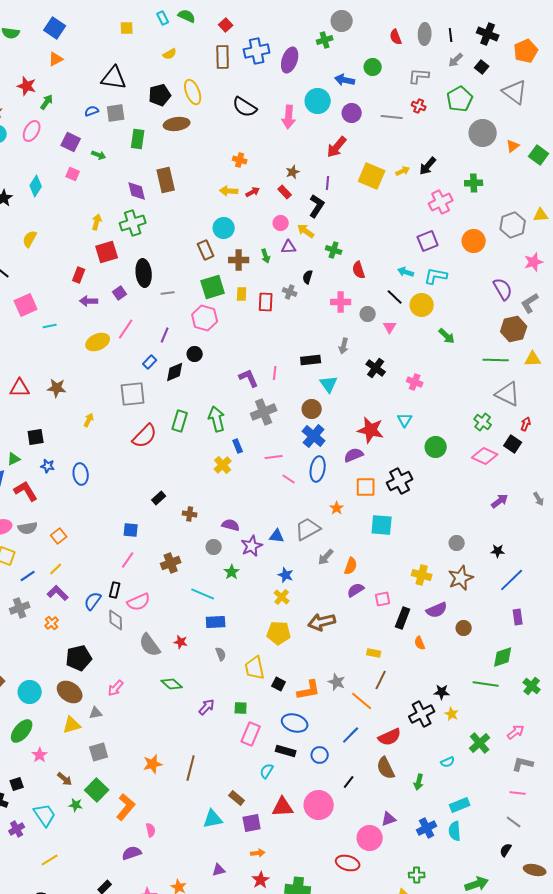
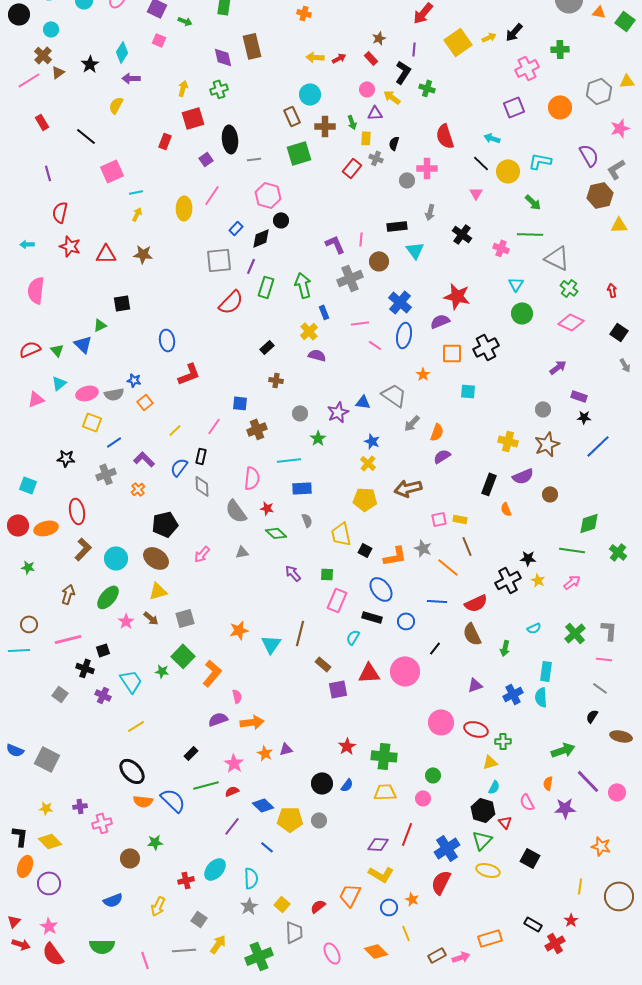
orange triangle: (513, 146) -> (599, 12), turned 48
orange cross: (240, 160) -> (304, 13), moved
yellow square: (372, 176) -> (458, 42), turned 32
green cross: (133, 223) -> (219, 89), size x0.7
green cross: (334, 250) -> (427, 88), moved
red semicircle: (359, 270) -> (445, 136), size x1.4
cyan L-shape: (436, 276) -> (540, 161), moved
yellow rectangle: (242, 294) -> (366, 138), moved
purple arrow: (89, 301) -> (131, 78), moved
red rectangle: (266, 302) -> (352, 168), turned 36
gray circle: (368, 314) -> (407, 180), moved
pink hexagon: (205, 318) -> (268, 195), moved
purple line: (165, 335) -> (251, 266), moved
yellow ellipse: (98, 342) -> (184, 208), turned -65
green line: (496, 360) -> (530, 234), moved
gray triangle: (508, 394) -> (557, 258), moved
brown circle: (312, 409) -> (379, 261), moved
yellow arrow: (89, 420) -> (137, 214), moved
cyan triangle: (405, 420) -> (516, 284), moved
red arrow: (526, 424) -> (612, 290), turned -32
black square: (513, 444) -> (619, 332), moved
blue star: (48, 466) -> (134, 380), moved
red L-shape: (26, 491) -> (189, 374), moved, turned 100
black rectangle: (159, 498) -> (267, 347), moved
purple arrow: (500, 501) -> (558, 367), moved
purple semicircle: (231, 525) -> (317, 355), moved
cyan square: (382, 525) -> (468, 391), size x0.7
gray trapezoid: (308, 529) -> (394, 395), turned 64
blue square: (131, 530) -> (240, 403), moved
yellow line: (56, 569) -> (175, 430), moved
cyan line: (203, 594) -> (289, 460), turned -30
pink square: (383, 599) -> (439, 519), moved
pink semicircle: (139, 602) -> (252, 478), moved, turned -60
purple rectangle: (518, 617) -> (579, 396), moved, turned -63
brown line: (381, 680) -> (467, 546), turned -48
green diamond: (172, 684) -> (276, 533), moved
purple arrow: (207, 707) -> (293, 573), turned -84
gray triangle: (96, 713) -> (242, 552), moved
blue ellipse: (295, 723) -> (381, 589), turned 35
pink arrow: (516, 732) -> (572, 582), moved
blue line: (351, 735) -> (437, 601), turned 48
green cross: (480, 743) -> (575, 633), moved
gray L-shape: (523, 764) -> (609, 630), turned 80
brown line: (191, 768) -> (300, 633), moved
brown arrow: (65, 779) -> (151, 618), moved
cyan rectangle: (460, 805) -> (546, 671), turned -60
cyan triangle: (213, 819) -> (271, 644), moved, turned -45
purple cross: (17, 829) -> (103, 695), turned -35
pink circle: (370, 838) -> (441, 722), moved
orange arrow: (258, 853) -> (252, 722), moved, size x1.6
red ellipse: (348, 863) -> (476, 729), moved
purple triangle: (219, 870) -> (286, 749), moved

